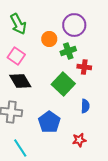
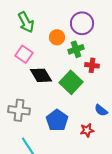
black diamond: (20, 81) -> (41, 75), moved
blue semicircle: (85, 106) -> (101, 110), moved, turned 128
red star: (79, 140) -> (87, 130), moved

